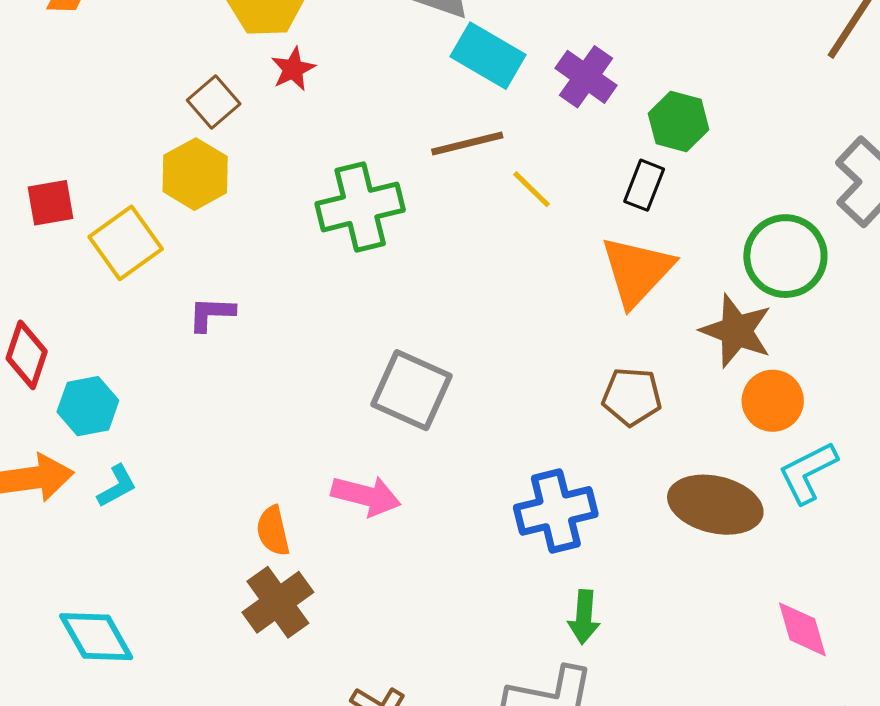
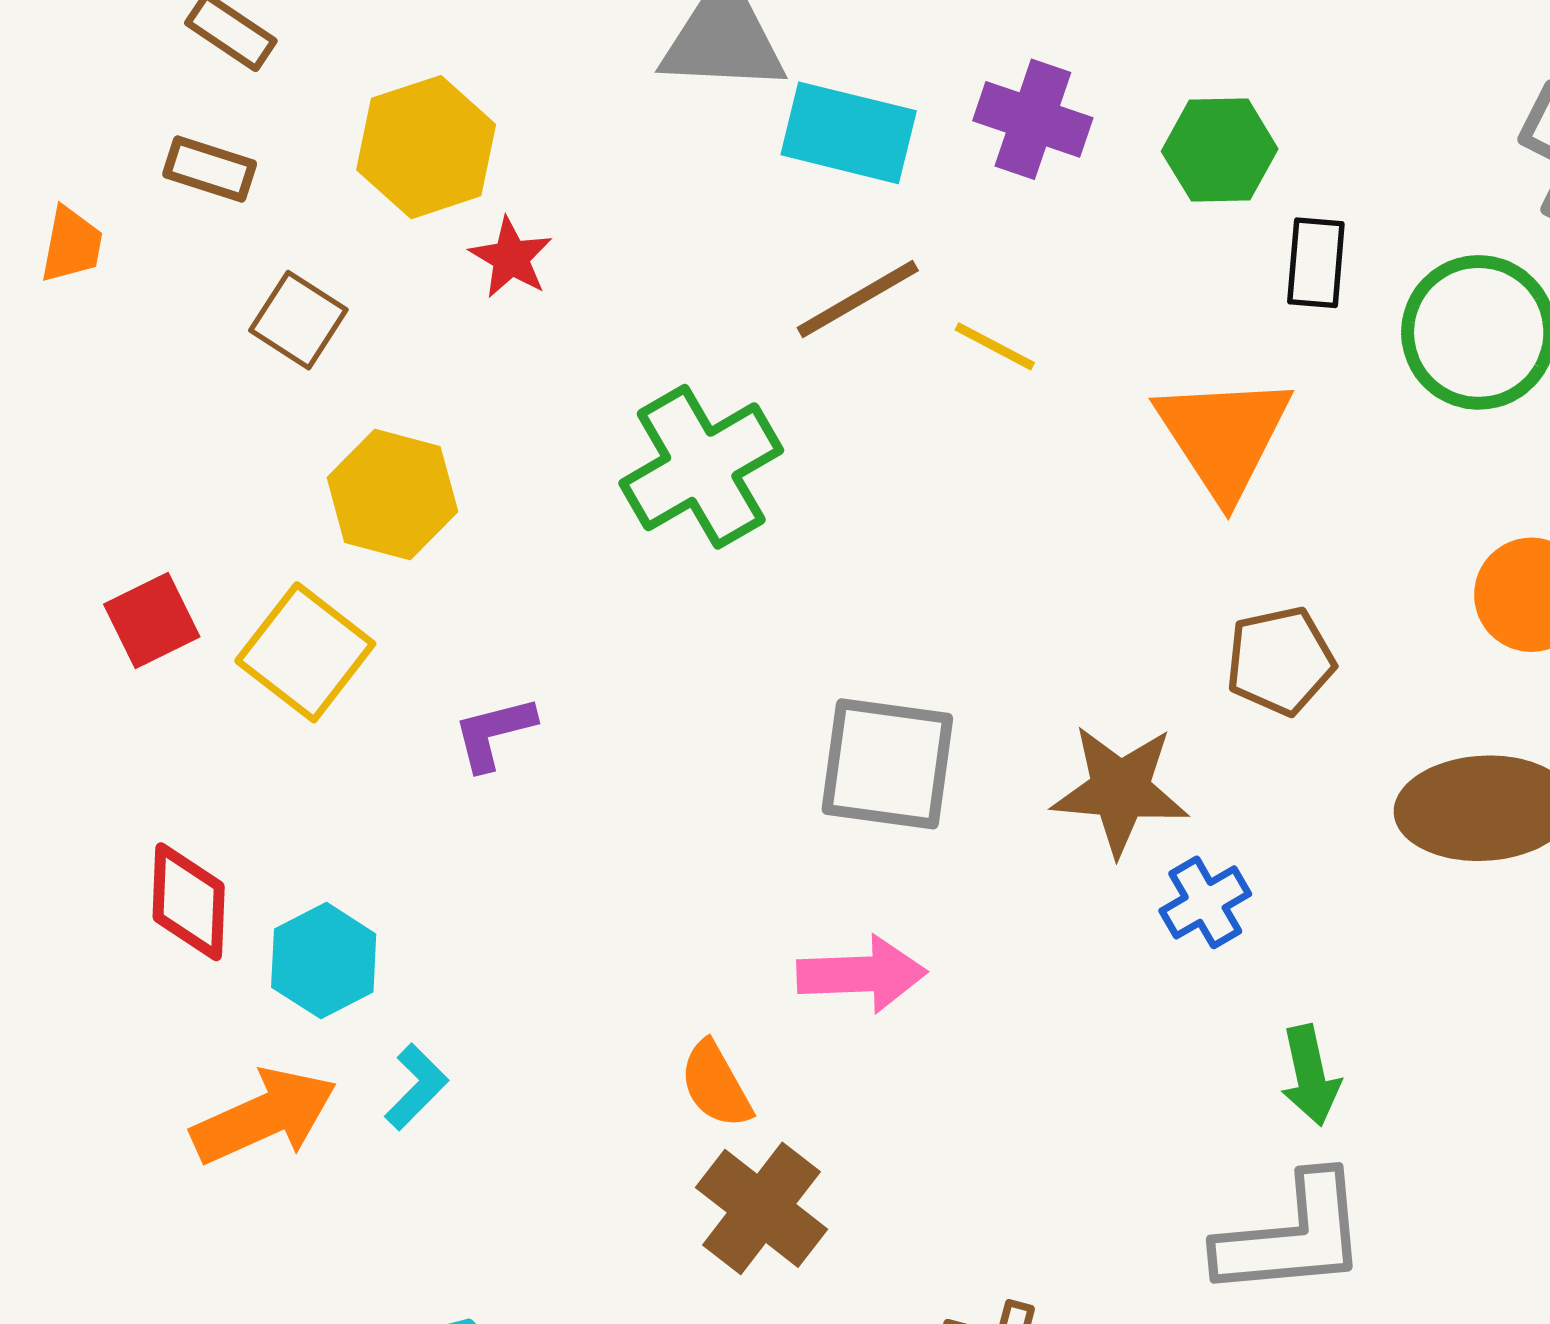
brown square: (214, 102) -> (298, 320), moved
black rectangle: (644, 185) -> (1316, 263), moved
brown star: (736, 331) -> (1120, 790), moved
blue cross: (556, 511) -> (1205, 902), size x0.6

